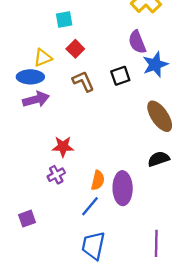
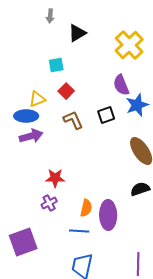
blue line: (90, 206) -> (79, 231), turned 54
purple square: (27, 219) -> (23, 242), size x1.8

